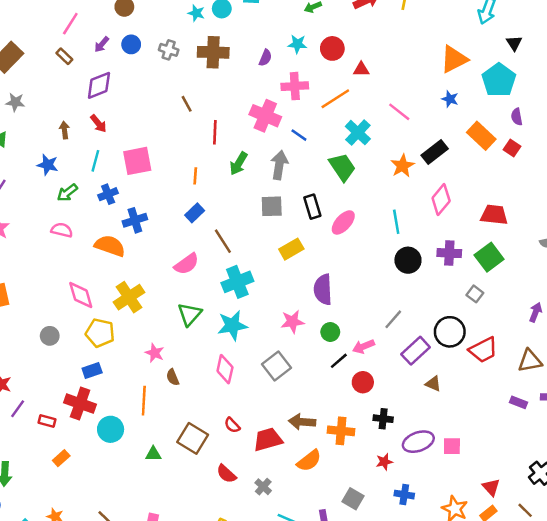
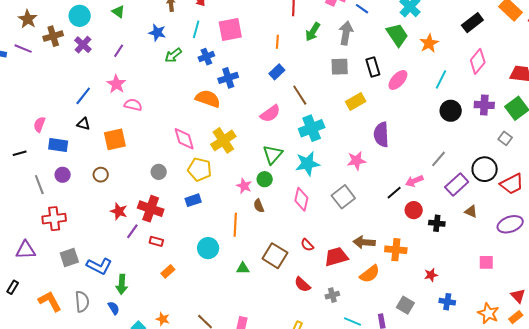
orange star: (403, 166) -> (429, 43), moved
cyan line: (396, 222) -> (441, 79), turned 36
pink semicircle: (62, 230) -> (133, 105), moved
green circle: (330, 332) -> (265, 179), moved
red cross: (80, 404) -> (151, 209), moved
black cross: (383, 419) -> (437, 223), moved
purple ellipse: (418, 442) -> (510, 224), moved
gray cross: (263, 487) -> (332, 295), turned 32

